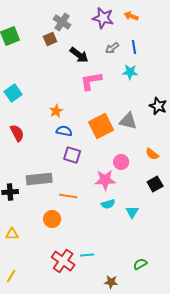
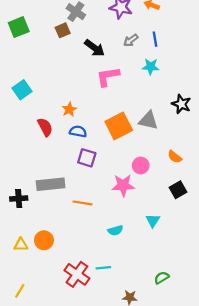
red semicircle: (17, 133) -> (45, 127), moved
cyan semicircle: (108, 204) -> (115, 230), moved
orange circle: (52, 219) -> (44, 240), moved

